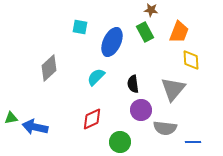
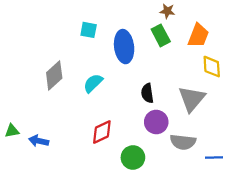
blue ellipse: (112, 42) -> (124, 47), turned -32
cyan semicircle: (96, 77) -> (93, 83), moved
blue arrow: (35, 127) -> (39, 141), size x0.7

